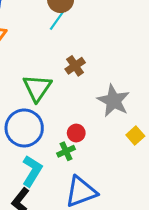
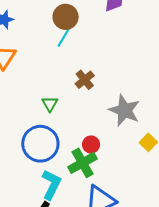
green triangle: (37, 88) -> (50, 104), size x0.6
green cross: (66, 151) -> (83, 163), size x1.6

